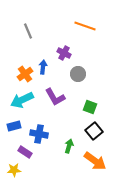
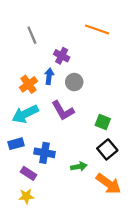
purple cross: (64, 53) -> (62, 56), moved
gray circle: (78, 74) -> (74, 82), moved
green arrow: (69, 146) -> (79, 167), turned 64
yellow star: (14, 170) -> (26, 196), moved

